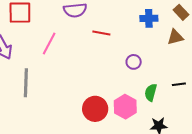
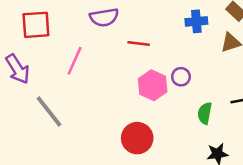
gray line: (26, 83) -> (49, 111), turned -36
pink hexagon: (125, 107) -> (153, 85), moved

